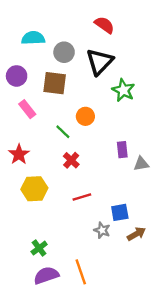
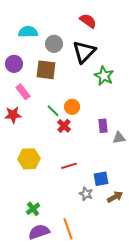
orange circle: (85, 116) -> (72, 107), moved
red star: (19, 154) -> (13, 115), moved, turned 30
red cross: (71, 160) -> (64, 126), moved

